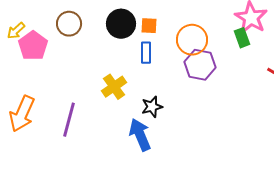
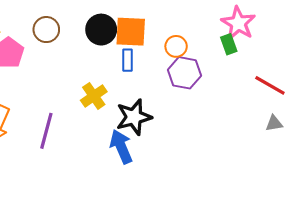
orange square: (149, 26) -> (131, 32), size x1.8
orange circle: (192, 40) -> (176, 46), size x0.7
black star: (152, 107) -> (134, 117), size x1.6

